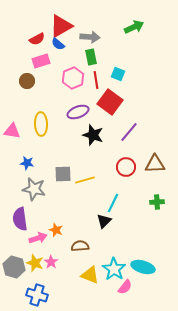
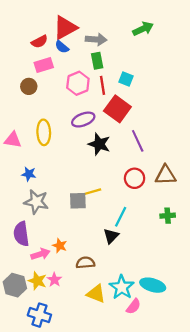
purple line: (129, 132) -> (138, 141), turned -65
gray square: (63, 174) -> (78, 201), moved

